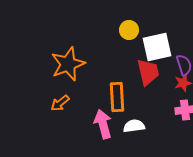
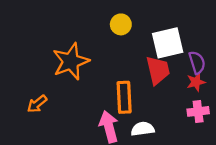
yellow circle: (129, 30) -> (121, 24), moved
orange arrow: (60, 103) -> (37, 104), moved

